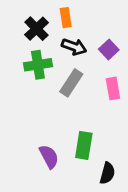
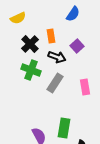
purple square: (109, 50) -> (77, 46), moved
green cross: (38, 65) -> (31, 70), turned 30

